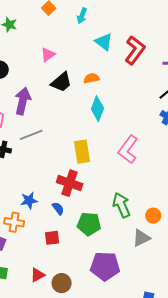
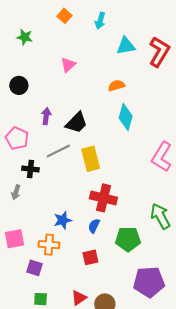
cyan triangle: (104, 42) -> (126, 46), turned -42
black trapezoid: (61, 82) -> (76, 123), moved
purple arrow: (23, 101) -> (46, 116), size x0.6
yellow rectangle: (82, 152) -> (91, 159), moved
blue semicircle: (58, 208) -> (94, 226), turned -112

